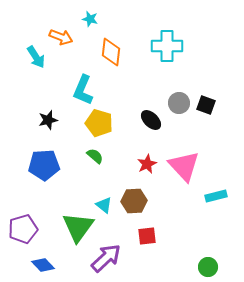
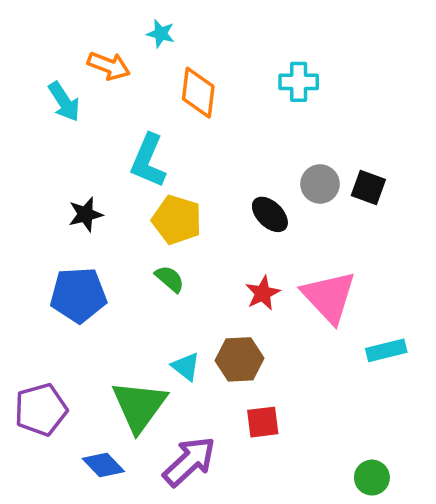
cyan cross: (167, 46) -> (299, 82), size x0.7
blue diamond: (43, 265) -> (103, 465), moved

